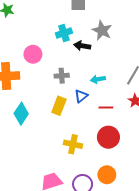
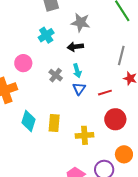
black arrow: (82, 46) -> (75, 47), moved
gray cross: (62, 76) -> (56, 75), turned -32
cyan arrow: (98, 79) -> (77, 71), moved, turned -80
yellow rectangle: (59, 106) -> (54, 123), moved

